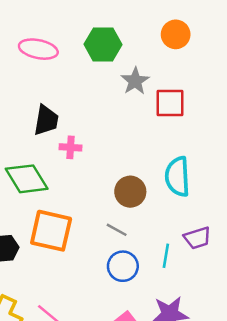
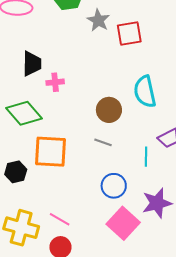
blue circle: (123, 266) -> (114, 186), moved

